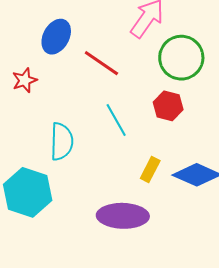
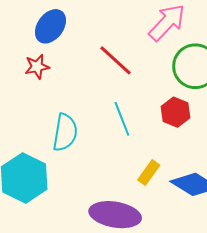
blue ellipse: (56, 37) -> (50, 26), moved

